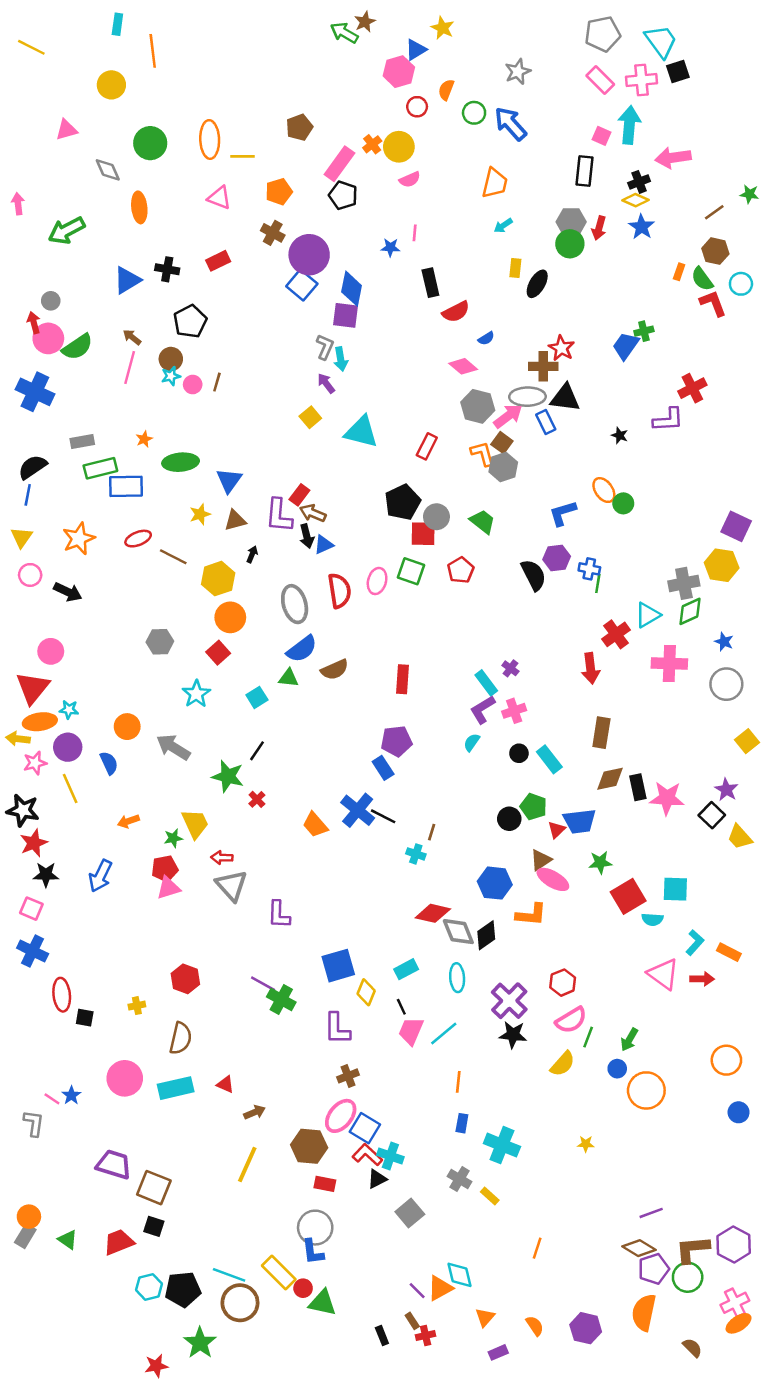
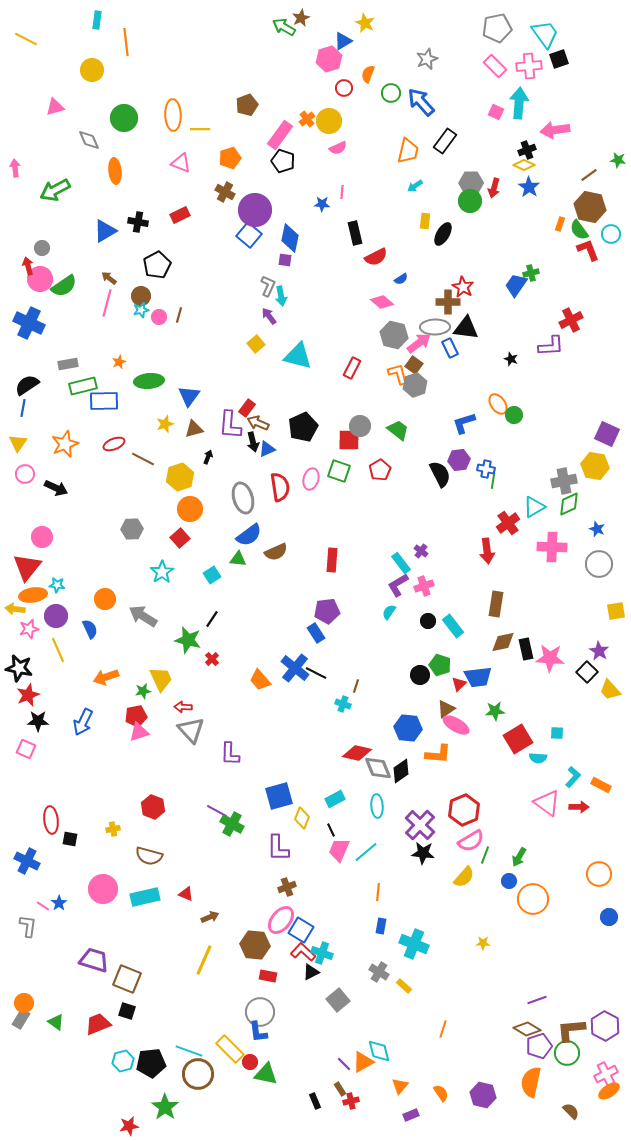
black rectangle: (584, 171) -> (445, 141), moved, turned 30
brown hexagon: (715, 251) -> (590, 207), size x1.4
purple square: (346, 315) -> (285, 260), size x0.6
black pentagon: (403, 502) -> (303, 427), moved
yellow square: (747, 741) -> (616, 611), turned 30
orange arrow: (128, 821) -> (106, 677), size x1.4
cyan square: (675, 889) -> (557, 733), size x0.6
blue cross: (33, 951) -> (27, 861), moved
red hexagon: (563, 983) -> (464, 810), size x1.4
brown semicircle: (181, 1038) -> (149, 856), turned 92

